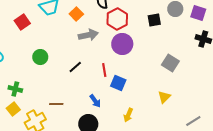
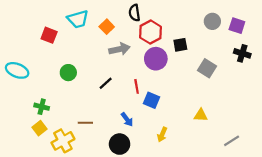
black square: (154, 20) -> (180, 45), moved
red square: (22, 22) -> (49, 35), turned -35
gray square: (170, 63) -> (207, 68), moved
yellow triangle: (164, 97) -> (201, 115), turned 48

